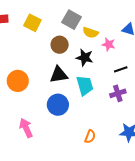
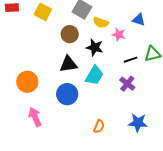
orange circle: (18, 81) -> (27, 82), moved
cyan trapezoid: (85, 86) -> (94, 75), turned 45
purple cross: (118, 93) -> (127, 84), turned -35

